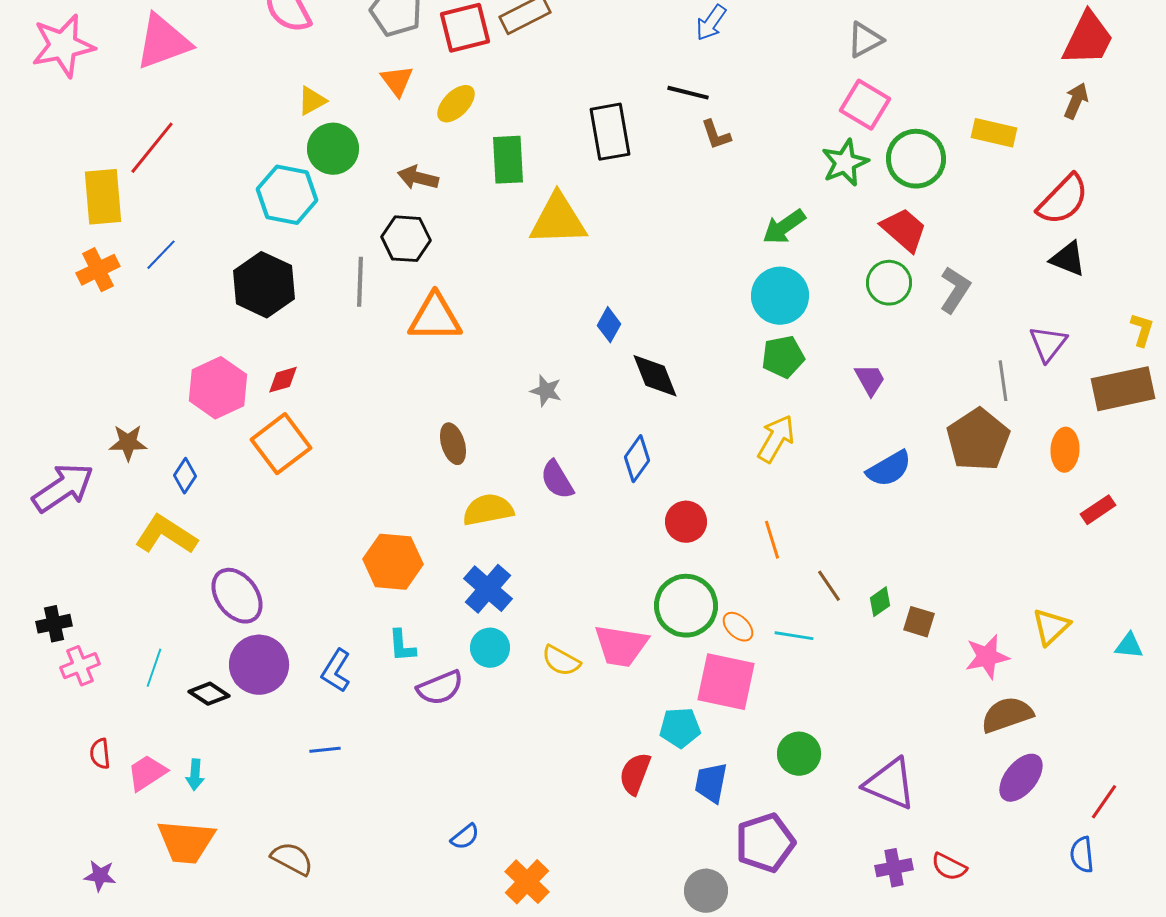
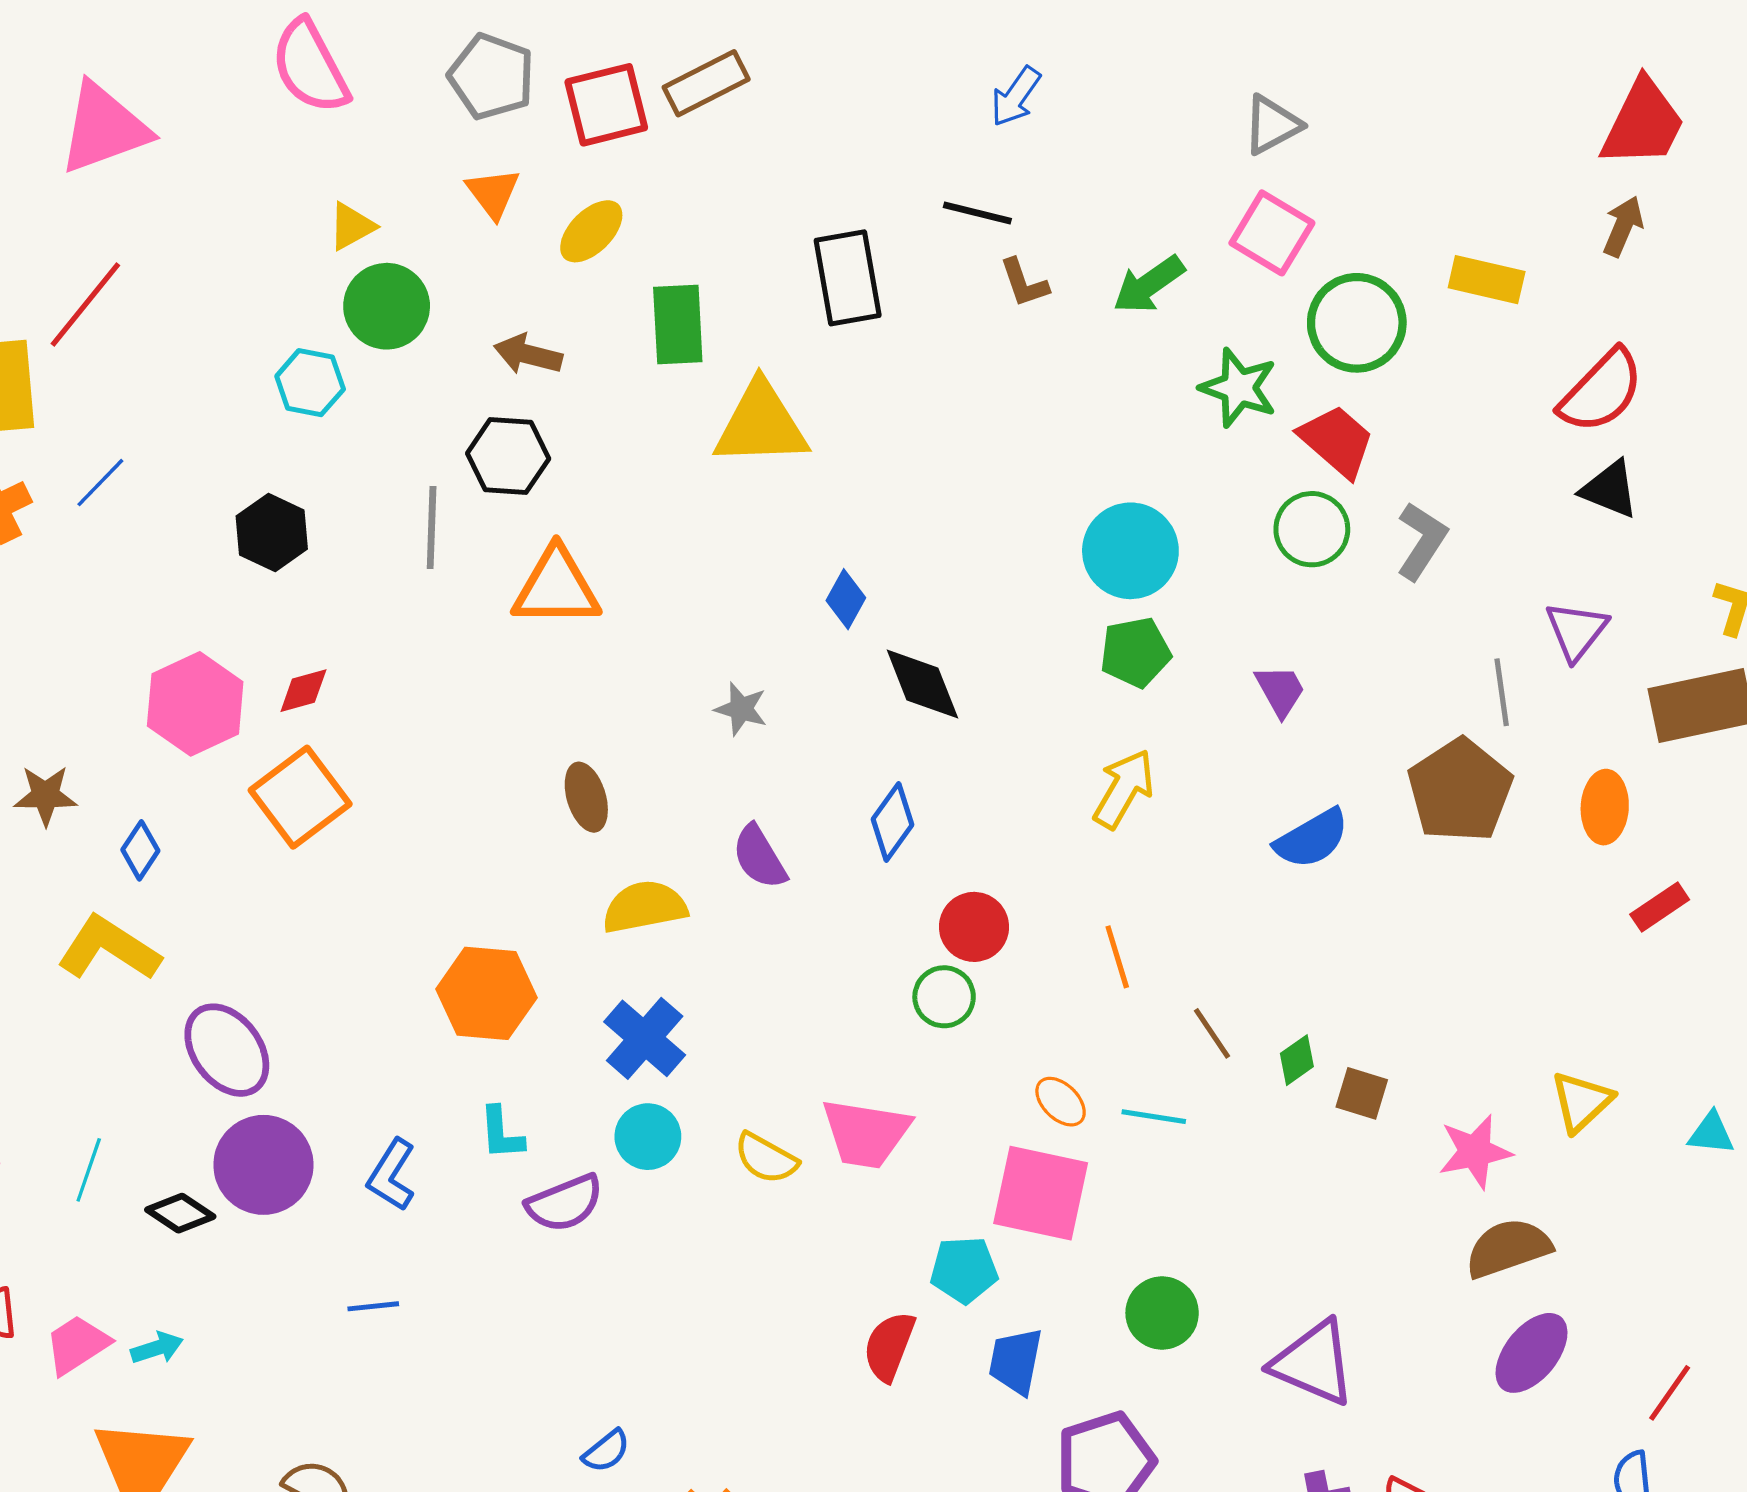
green star: (845, 163) -> (1239, 388), moved, turned -30
cyan hexagon: (287, 195) -> (310, 383), size x0.7
green arrow: (784, 227) -> (1149, 285), moved
black hexagon: (264, 285) -> (272, 533), size x0.7
green circle: (686, 606) -> (944, 997), moved, size x0.6
cyan arrow: (195, 775) -> (157, 1348), turned -112

